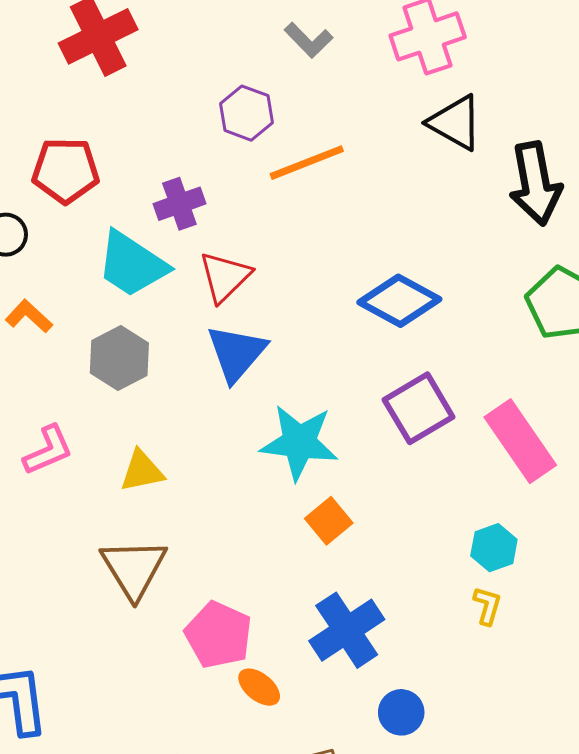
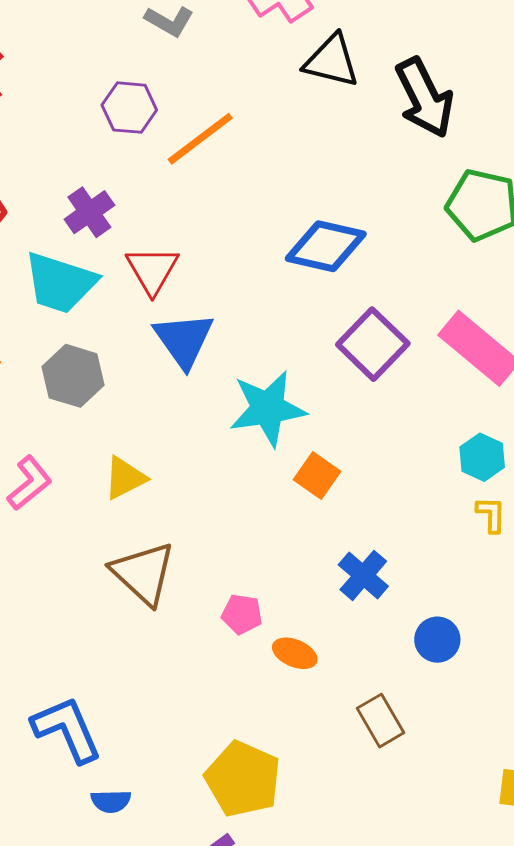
blue cross: (347, 630) -> (363, 575), size x0.7
pink pentagon: (218, 635) -> (242, 614), size x0.6

